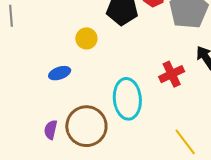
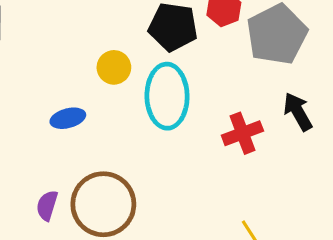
cyan ellipse: (127, 99) -> (167, 96), moved

